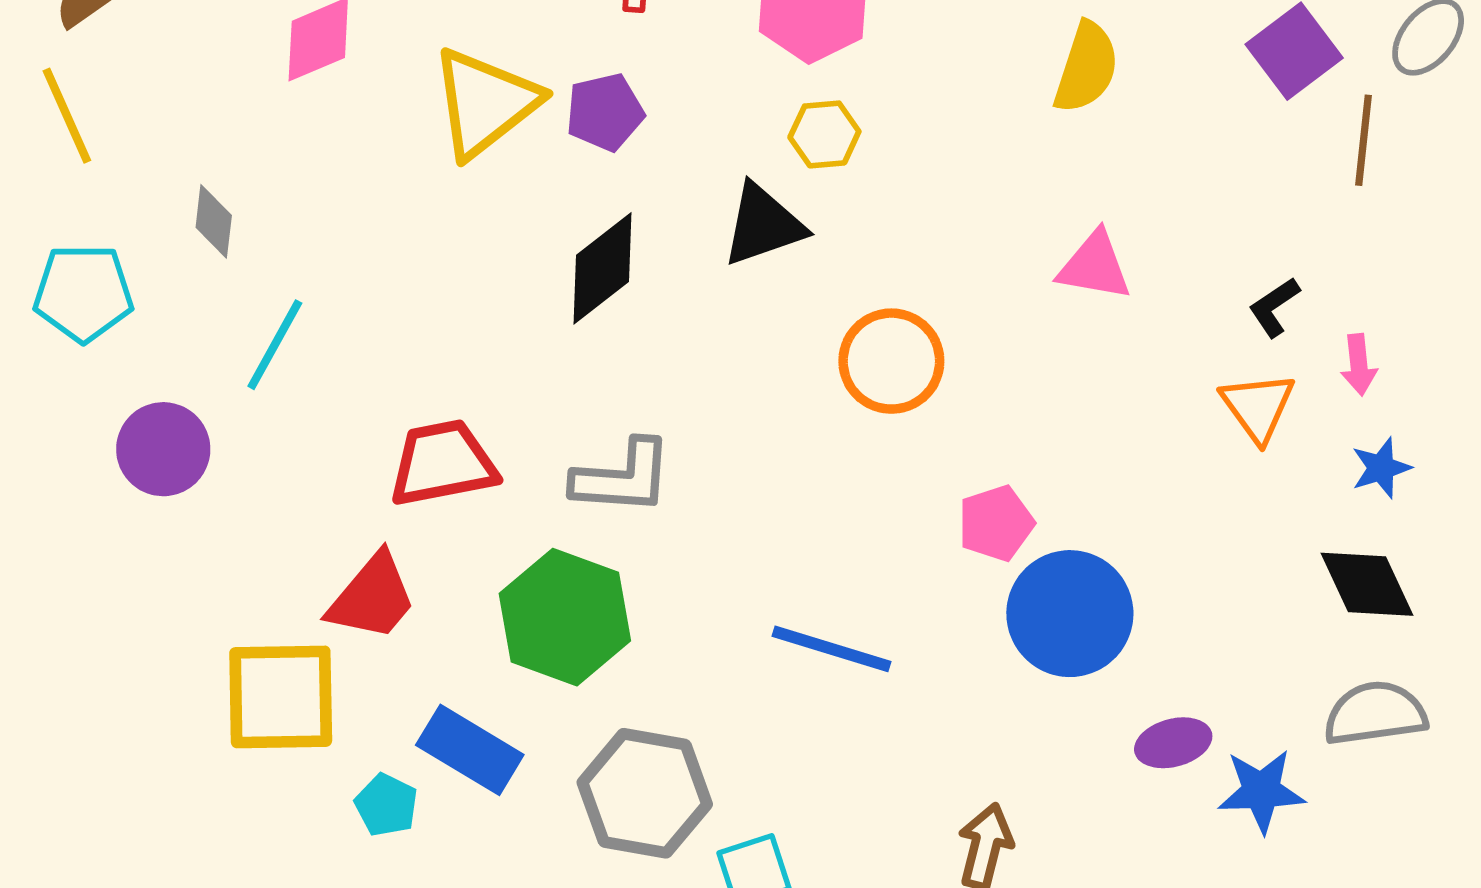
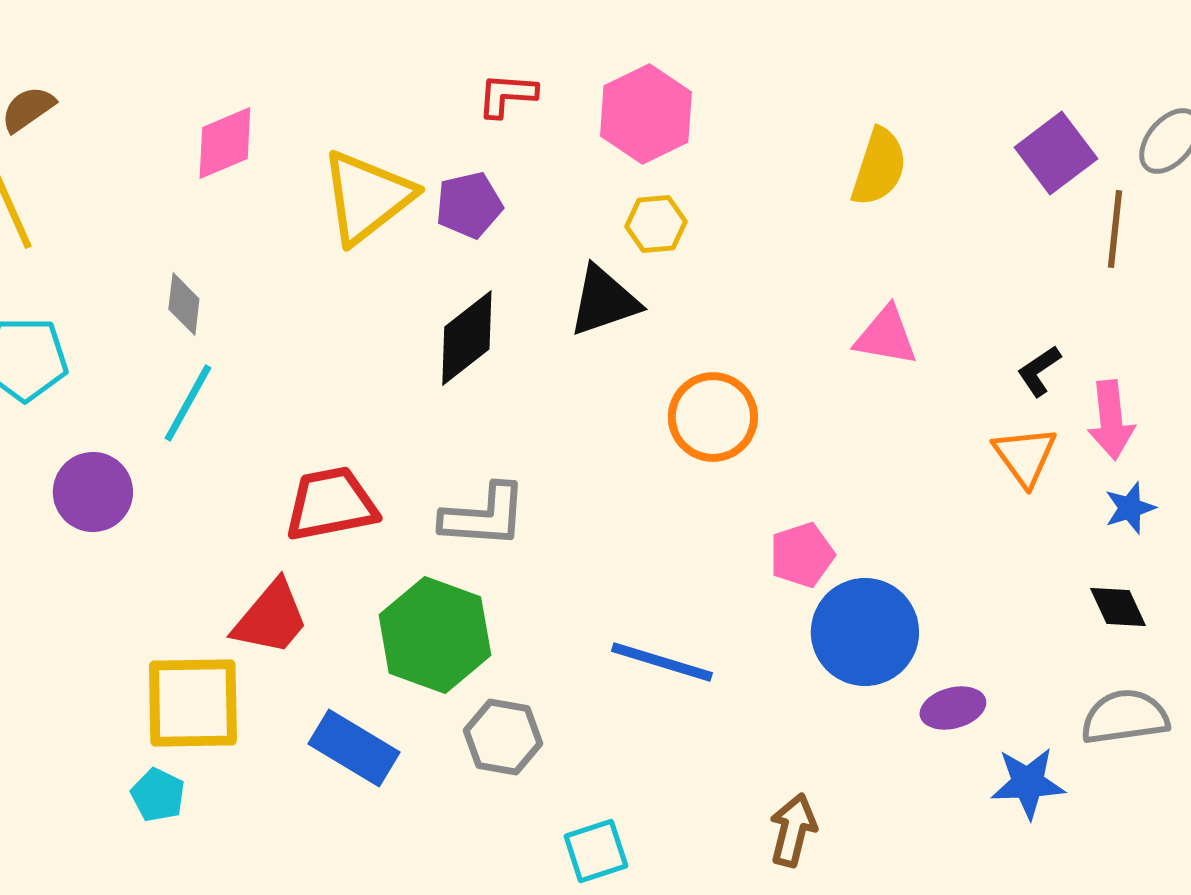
gray diamond: (214, 221) -> (184, 304), moved
pink arrow: (1359, 365) -> (1111, 420), size x1.5
black diamond: (1367, 584) -> (1118, 607), size x0.7
purple ellipse: (1173, 743) -> (953, 708), moved
gray hexagon: (645, 793) -> (503, 737), moved, size x0.7
cyan pentagon: (386, 805) -> (158, 795), moved

